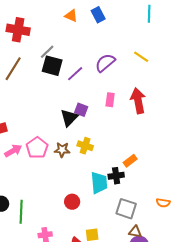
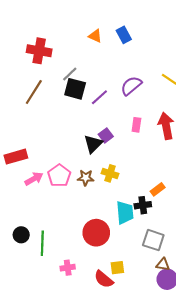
purple square: (81, 110) -> (106, 135), turned 32
red circle: (72, 202) -> (96, 233), size x1.6

